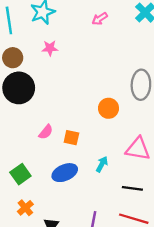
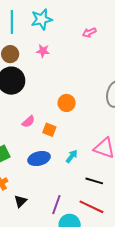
orange circle: (109, 108) -> (67, 103), moved

